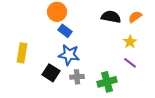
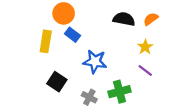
yellow rectangle: (22, 53) -> (46, 41), moved
blue star: (69, 55) -> (95, 61), moved
gray cross: (77, 77) -> (89, 97), moved, turned 32

